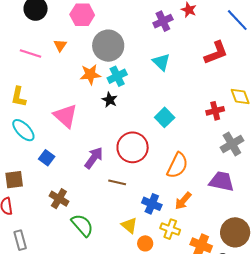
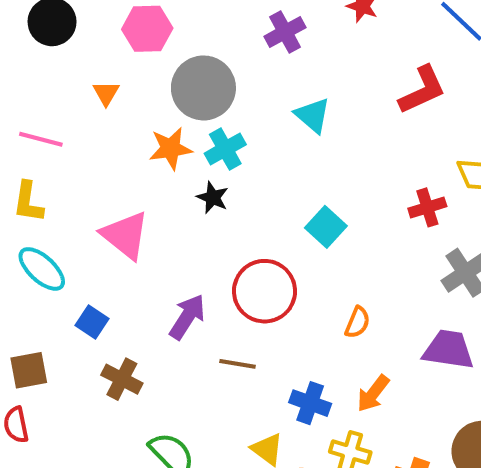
purple cross: (163, 21) -> (285, 32), moved
pink line: (31, 53) -> (41, 139), moved
orange semicircle: (177, 165) -> (357, 322), size x0.6
brown cross: (59, 199) -> (122, 379), moved

